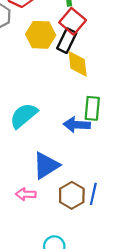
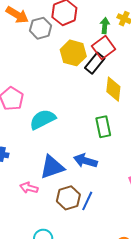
yellow diamond: (78, 64) -> (113, 89), moved
green rectangle: (92, 108) -> (103, 127), turned -30
blue arrow: (77, 125) -> (85, 161), moved

